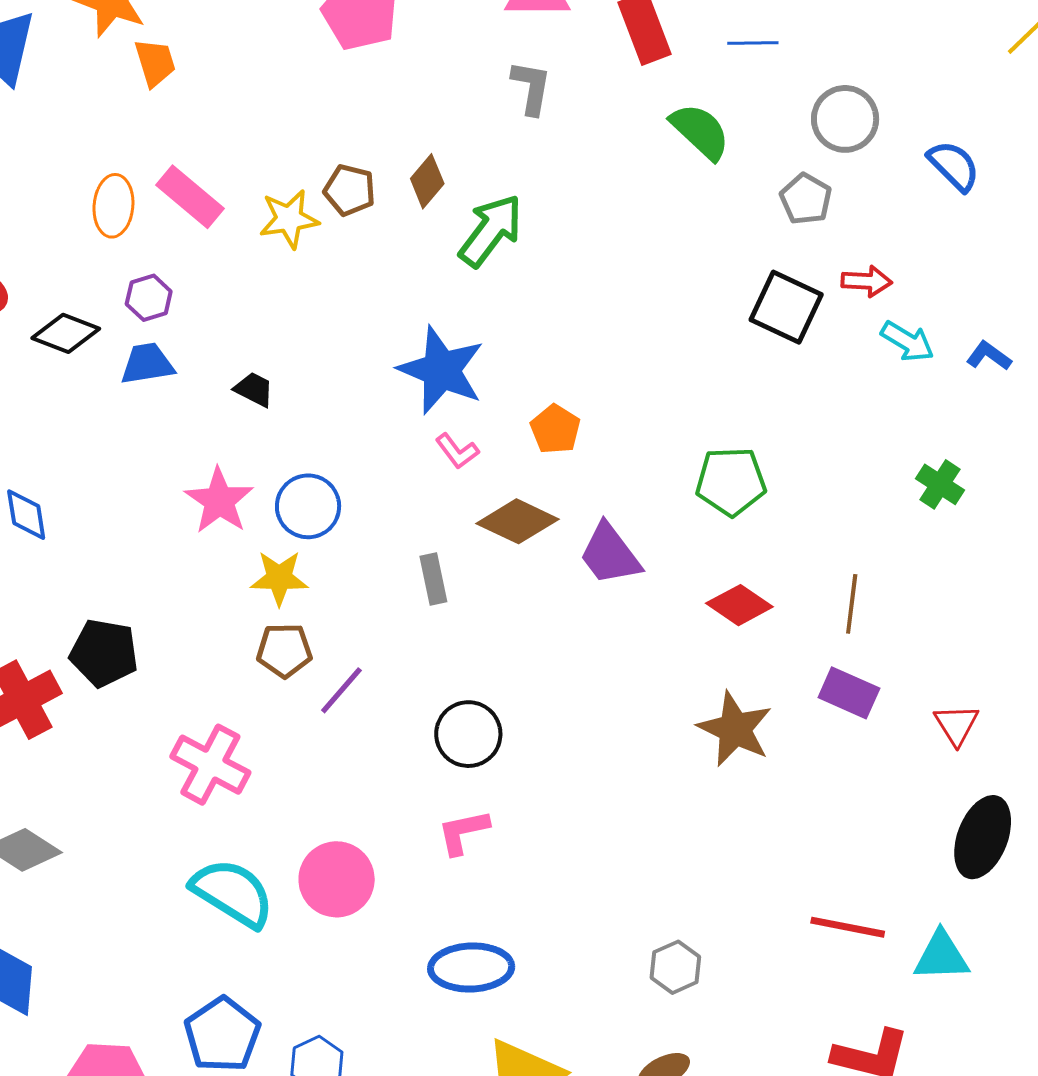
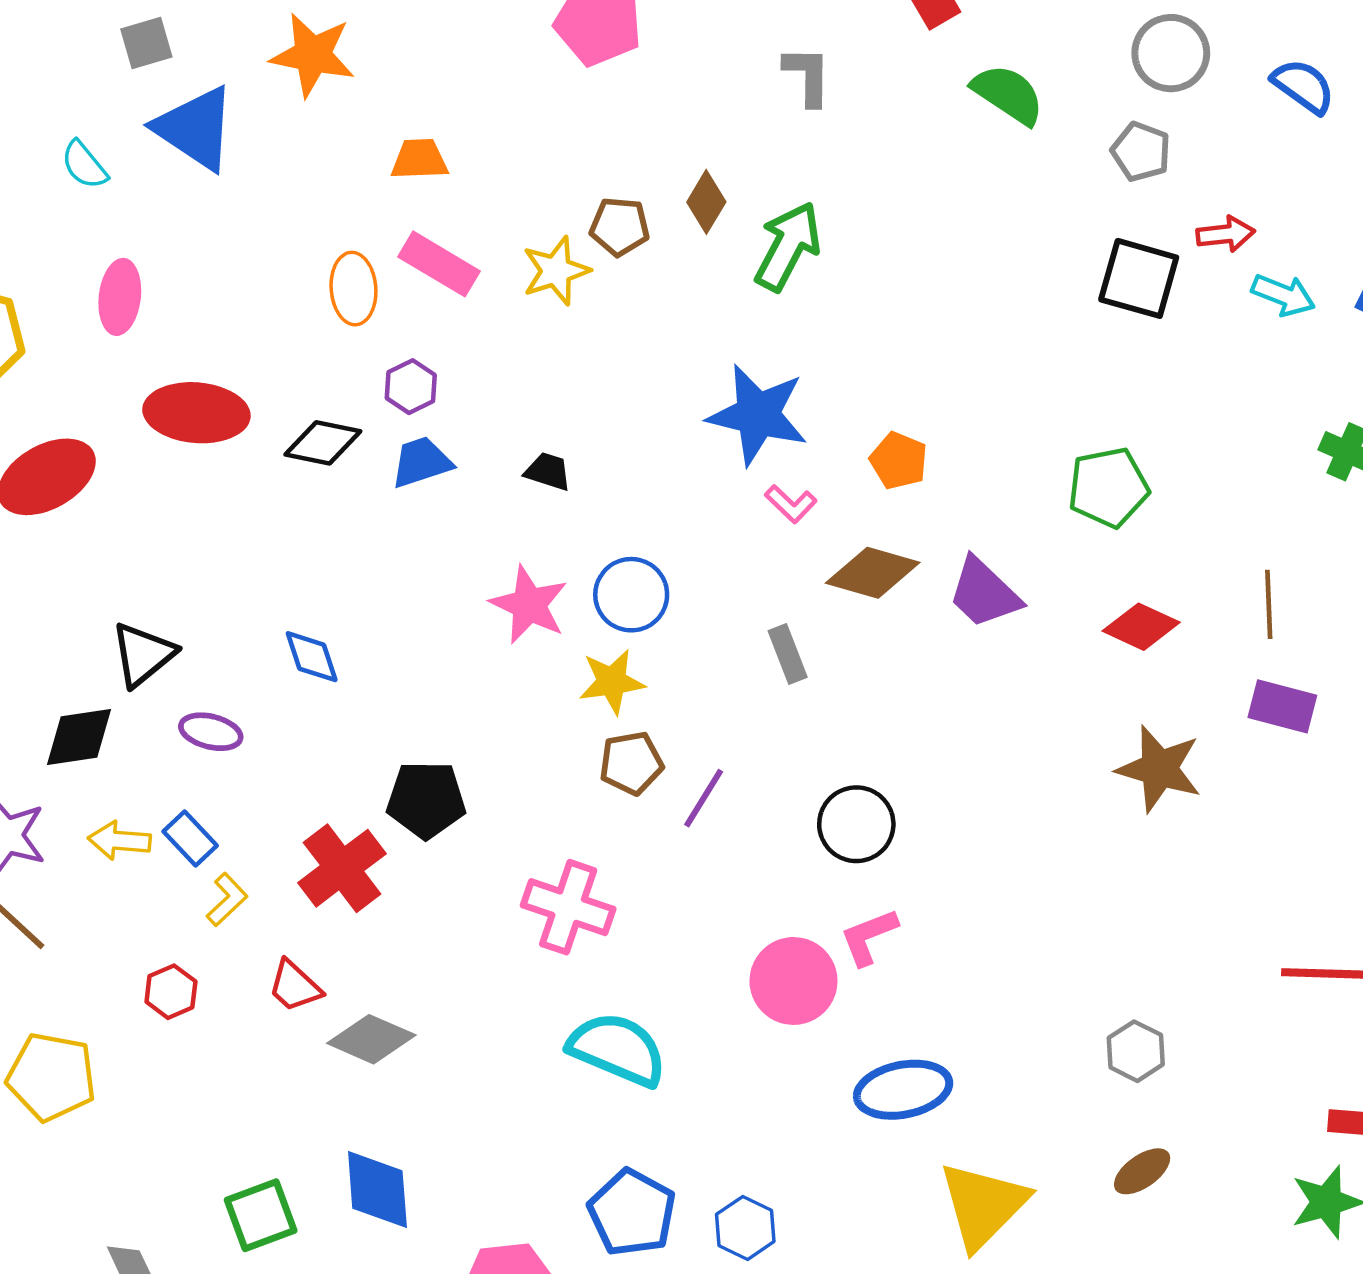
orange trapezoid: (155, 63) -> (419, 159), moved, turned -66
pink circle: (337, 879) -> (793, 981), moved

